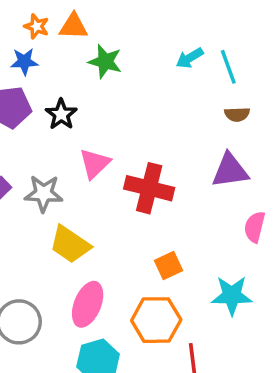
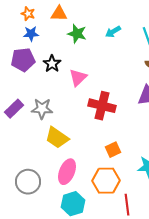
orange star: (37, 26) -> (28, 14), moved
cyan arrow: (190, 58) -> (113, 32), moved
pink triangle: (95, 164) -> (78, 78), moved

